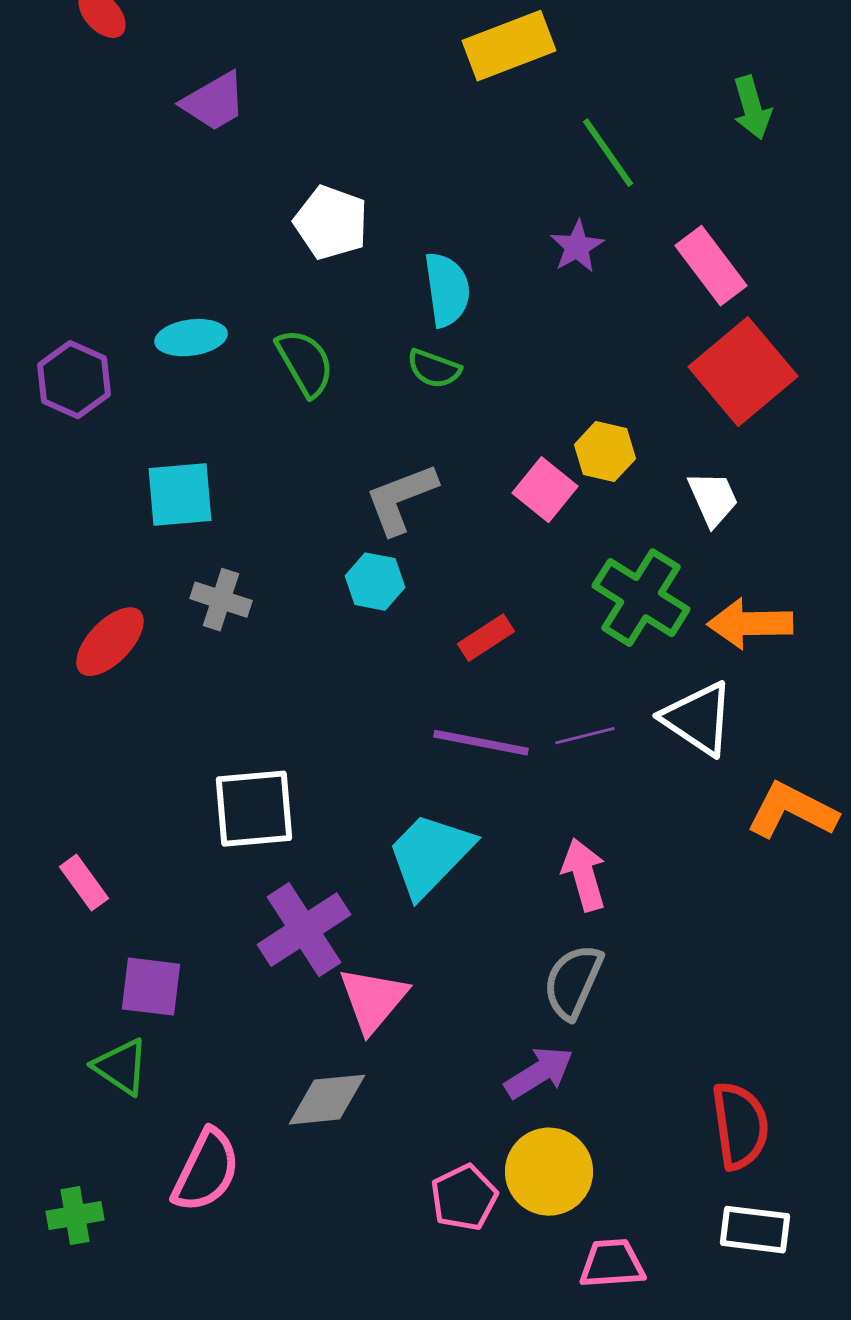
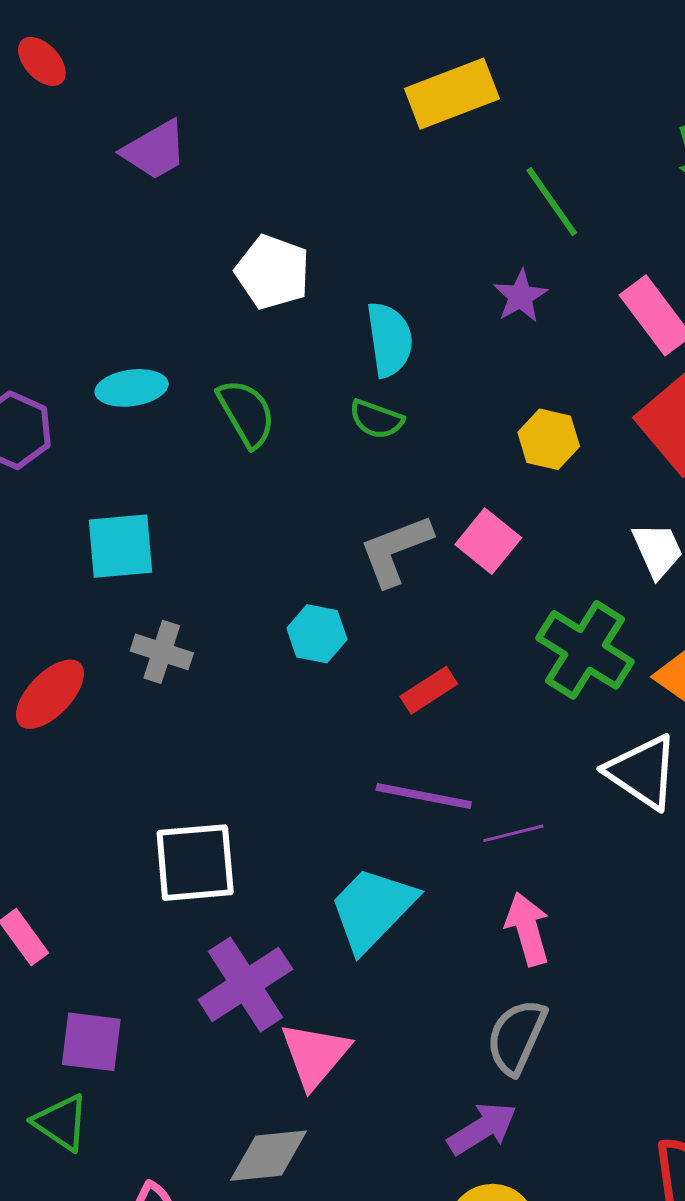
yellow hexagon: (605, 452) -> (549, 439), moved
gray L-shape: (401, 499) -> (396, 550), moved
purple line: (585, 736) -> (513, 833), moved

